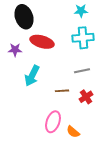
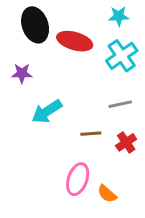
cyan cross: (83, 38) -> (122, 56), turned -30
red ellipse: (42, 42) -> (75, 41), moved
cyan arrow: (32, 76) -> (47, 112), turned 30

